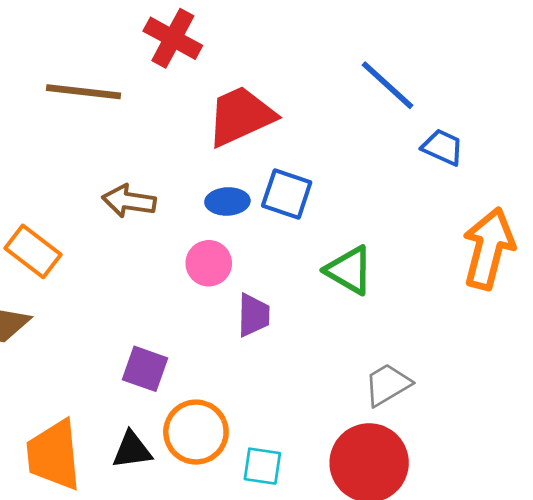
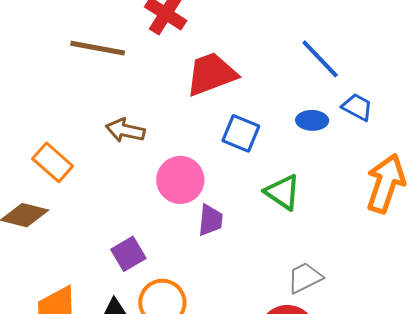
blue ellipse: (227, 201) -> (312, 120), moved
pink circle: (209, 263) -> (180, 180), size x1.4
purple square: (145, 369) -> (128, 254), turned 36

